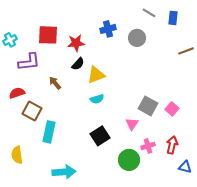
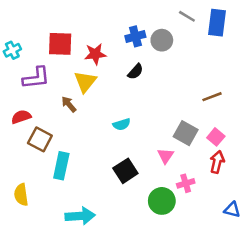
blue rectangle: (173, 18) -> (217, 23), size x1.5
gray circle: (137, 38) -> (162, 40), moved
brown line: (186, 51) -> (212, 97), moved
black semicircle: (78, 64) -> (135, 72), moved
yellow triangle: (96, 75) -> (85, 82), moved, turned -30
red arrow: (172, 145) -> (217, 162), moved

